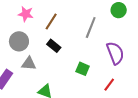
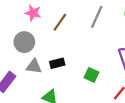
gray line: (91, 27) -> (97, 17), moved
black rectangle: (54, 46) -> (57, 63), moved, turned -56

